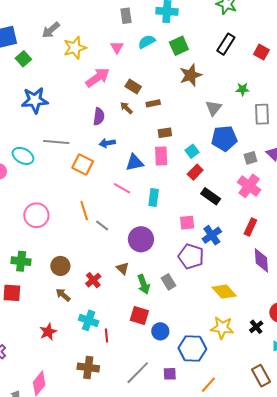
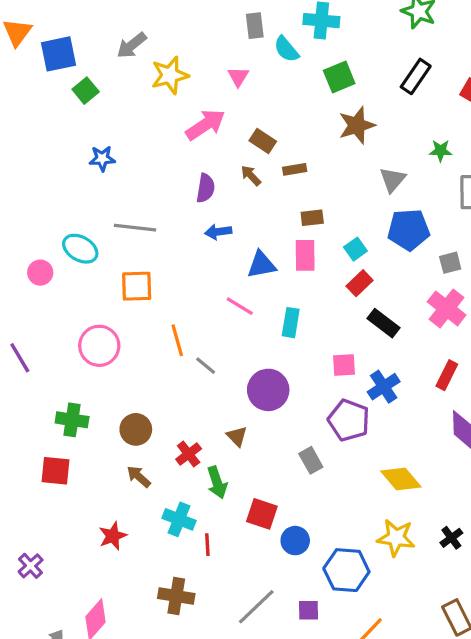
cyan semicircle: (147, 42) -> (286, 49), moved, turned -102
blue star: (35, 100) -> (102, 158), size x0.6
orange square: (83, 165) -> (137, 286), moved, turned -30
green arrow: (144, 284) -> (217, 482), moved

